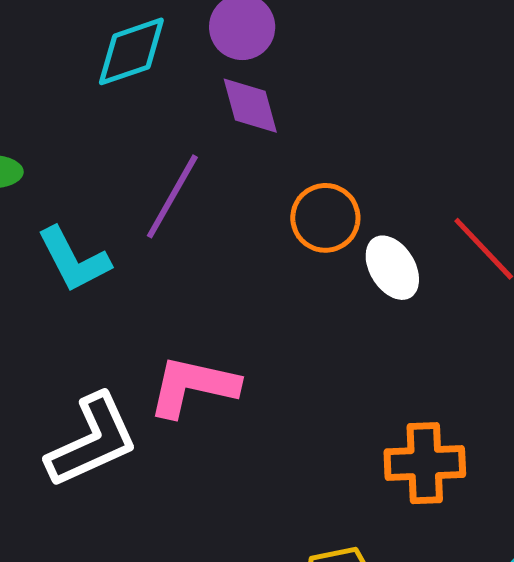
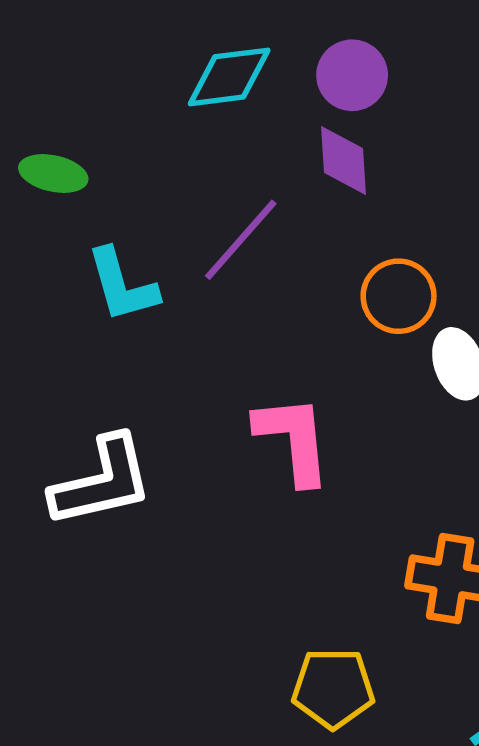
pink L-shape: (193, 386) -> (293, 439), moved, turned 60

